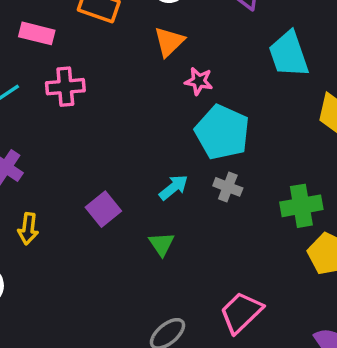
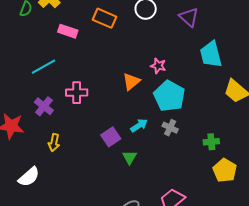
orange triangle: (169, 42) -> (131, 82), moved
pink cross: (65, 87) -> (77, 93), moved
green cross: (301, 206) -> (211, 142), size x0.7
purple square: (103, 209) -> (111, 137), moved

